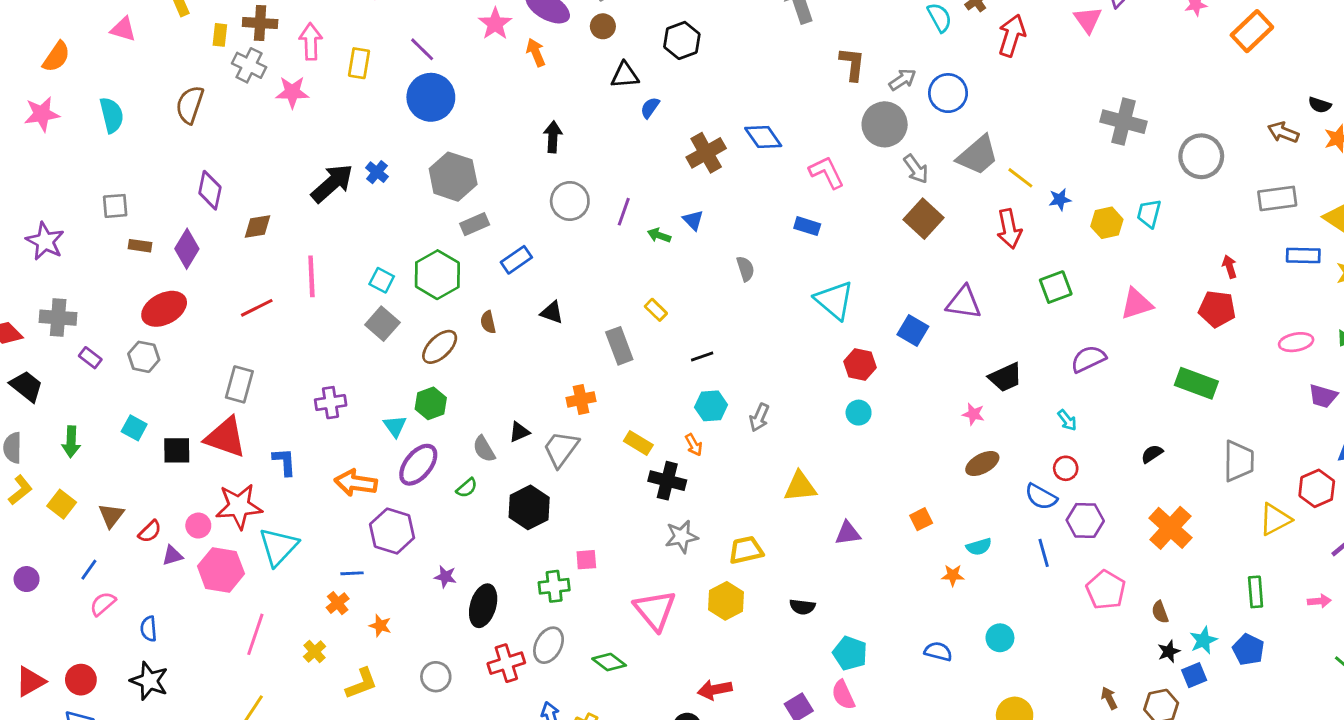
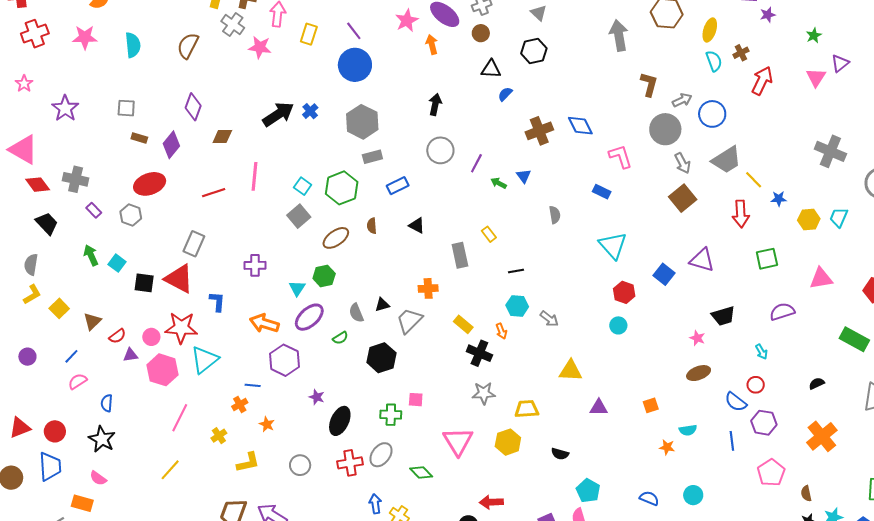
purple star: (45, 241) -> (65, 108), moved
gray arrow: (759, 417) -> (549, 319), turned -84
green arrow: (71, 442) -> (91, 255), moved, turned 145

